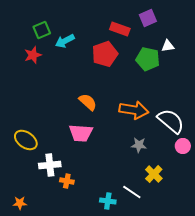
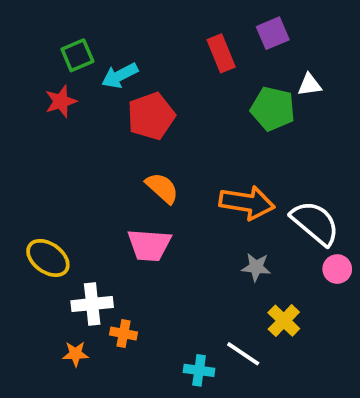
red rectangle: (120, 29) -> (221, 53), turned 48
red pentagon: (105, 54) -> (151, 116), moved
orange star: (20, 203) -> (76, 354), moved

